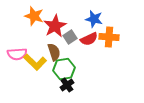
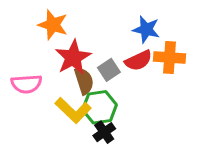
red star: (55, 26) -> (73, 57), moved
gray square: (70, 37) -> (109, 70), moved
yellow L-shape: (35, 62) -> (73, 110), moved

